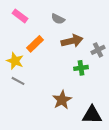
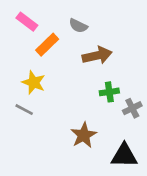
orange rectangle: (35, 44) -> (47, 45), moved
gray cross: (98, 50) -> (132, 108), moved
yellow star: (15, 61) -> (34, 82), moved

